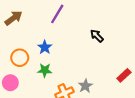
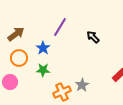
purple line: (57, 14) -> (60, 27), moved
brown arrow: (13, 18) -> (16, 34), moved

